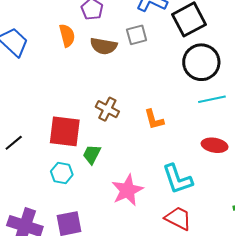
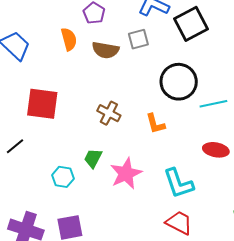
black circle: (201, 62) -> (179, 82), moved
red square: (65, 131) -> (42, 104), moved
pink star: (127, 190) -> (126, 173), moved

